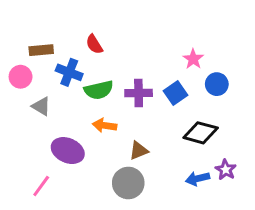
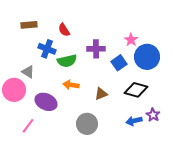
brown rectangle: (41, 50) -> (29, 25), moved
pink circle: (21, 77) -> (14, 90), moved, size x1.5
blue circle: (217, 84) -> (147, 57), size x1.6
purple cross: (139, 93) -> (96, 49), moved
brown triangle: (139, 151) -> (101, 94), moved

